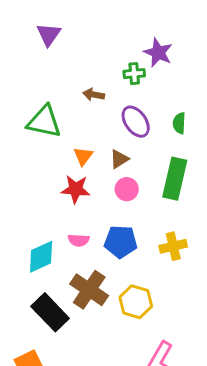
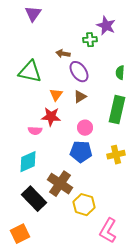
purple ellipse: (136, 122) -> (79, 72), moved
pink circle: (127, 189) -> (85, 128), moved
pink semicircle: (79, 240) -> (35, 131), moved
yellow hexagon: (136, 302) -> (84, 205), moved

